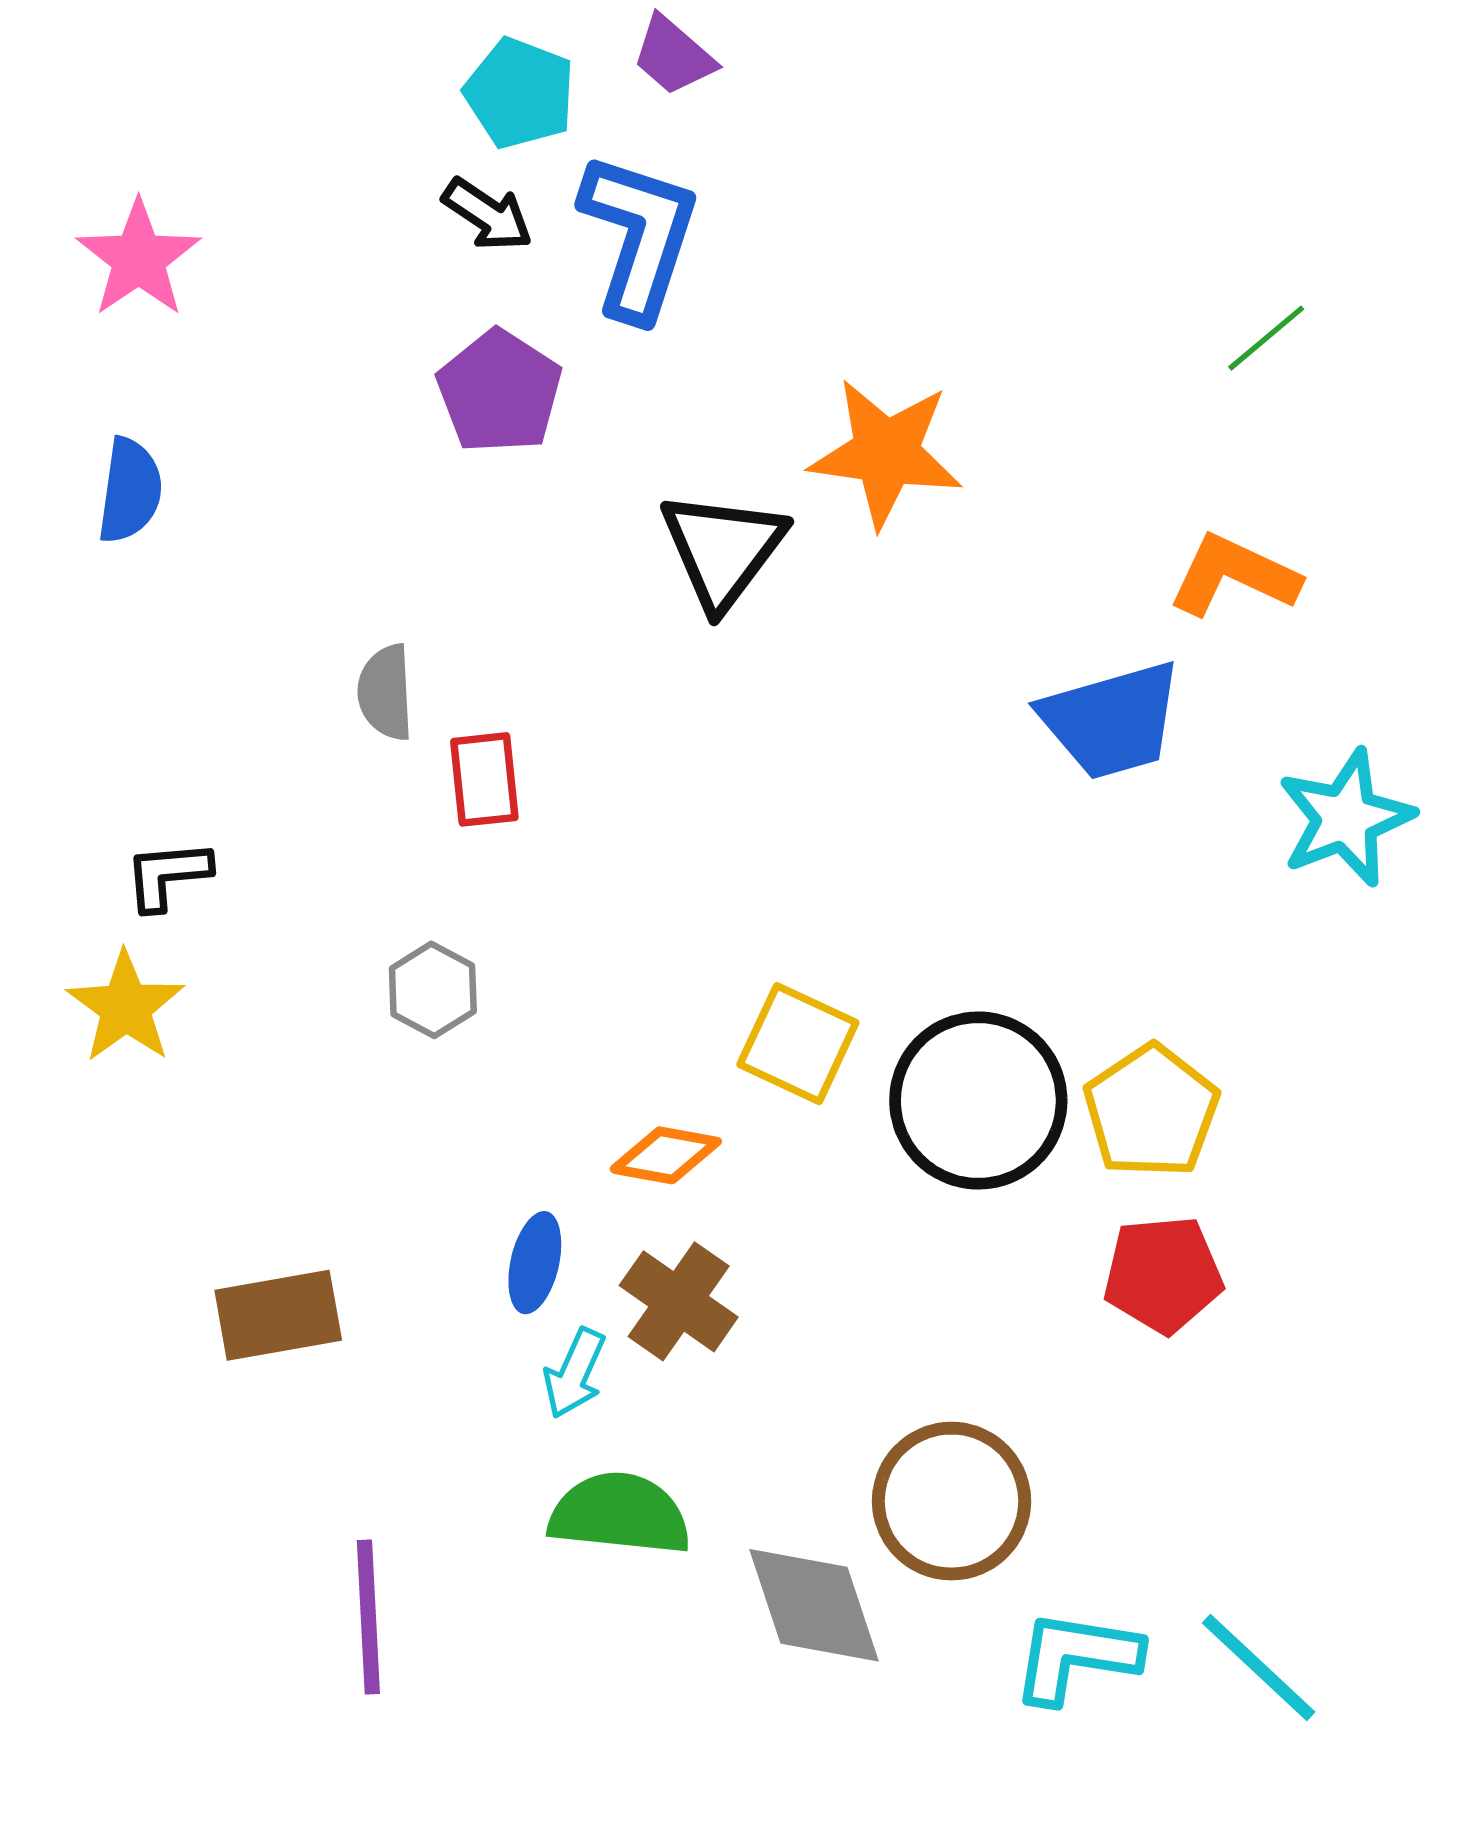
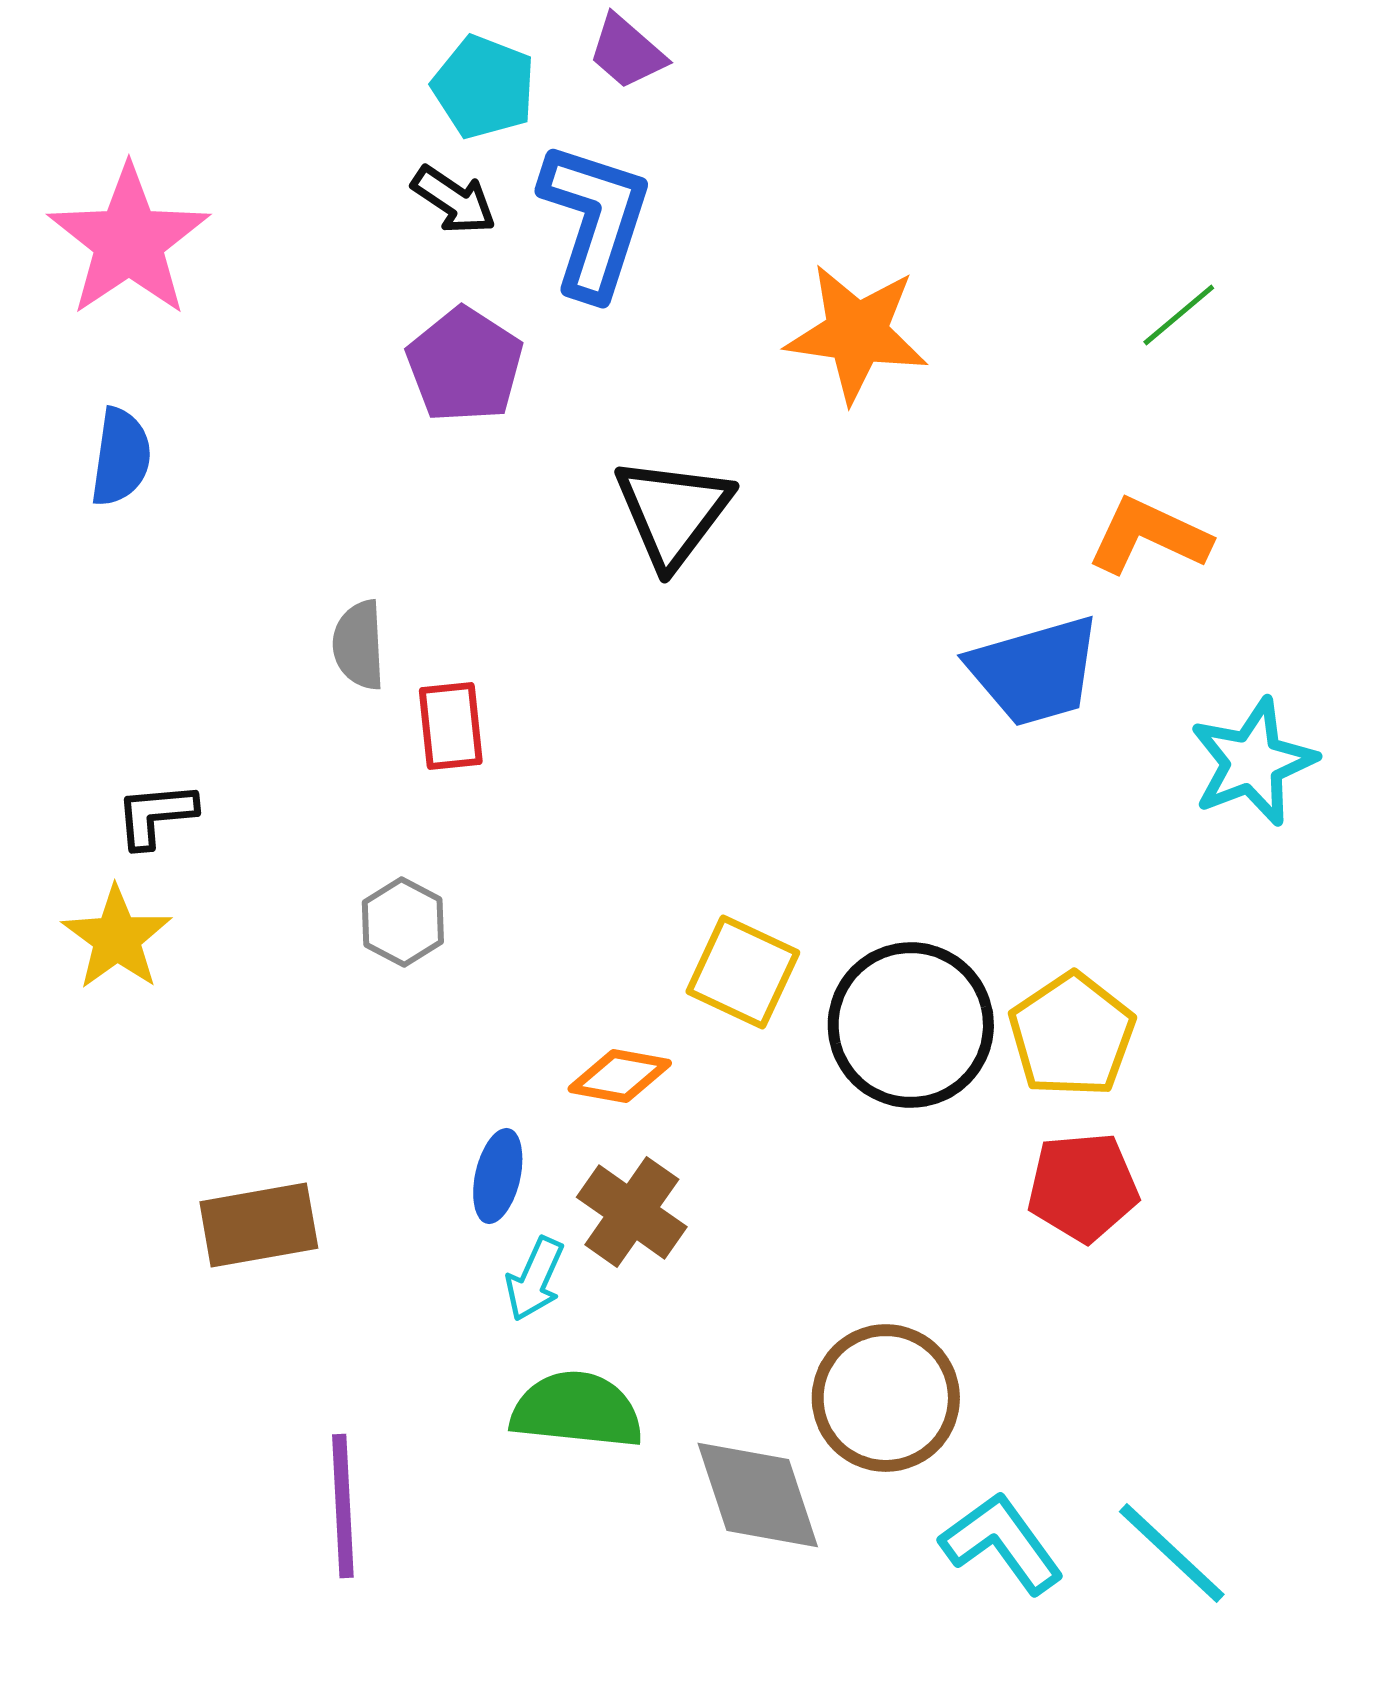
pink star: (139, 259) -> (129, 241), size x1.4
orange star: (886, 453) -> (857, 333), moved
cyan L-shape: (1076, 1657) -> (1002, 1543), turned 45

